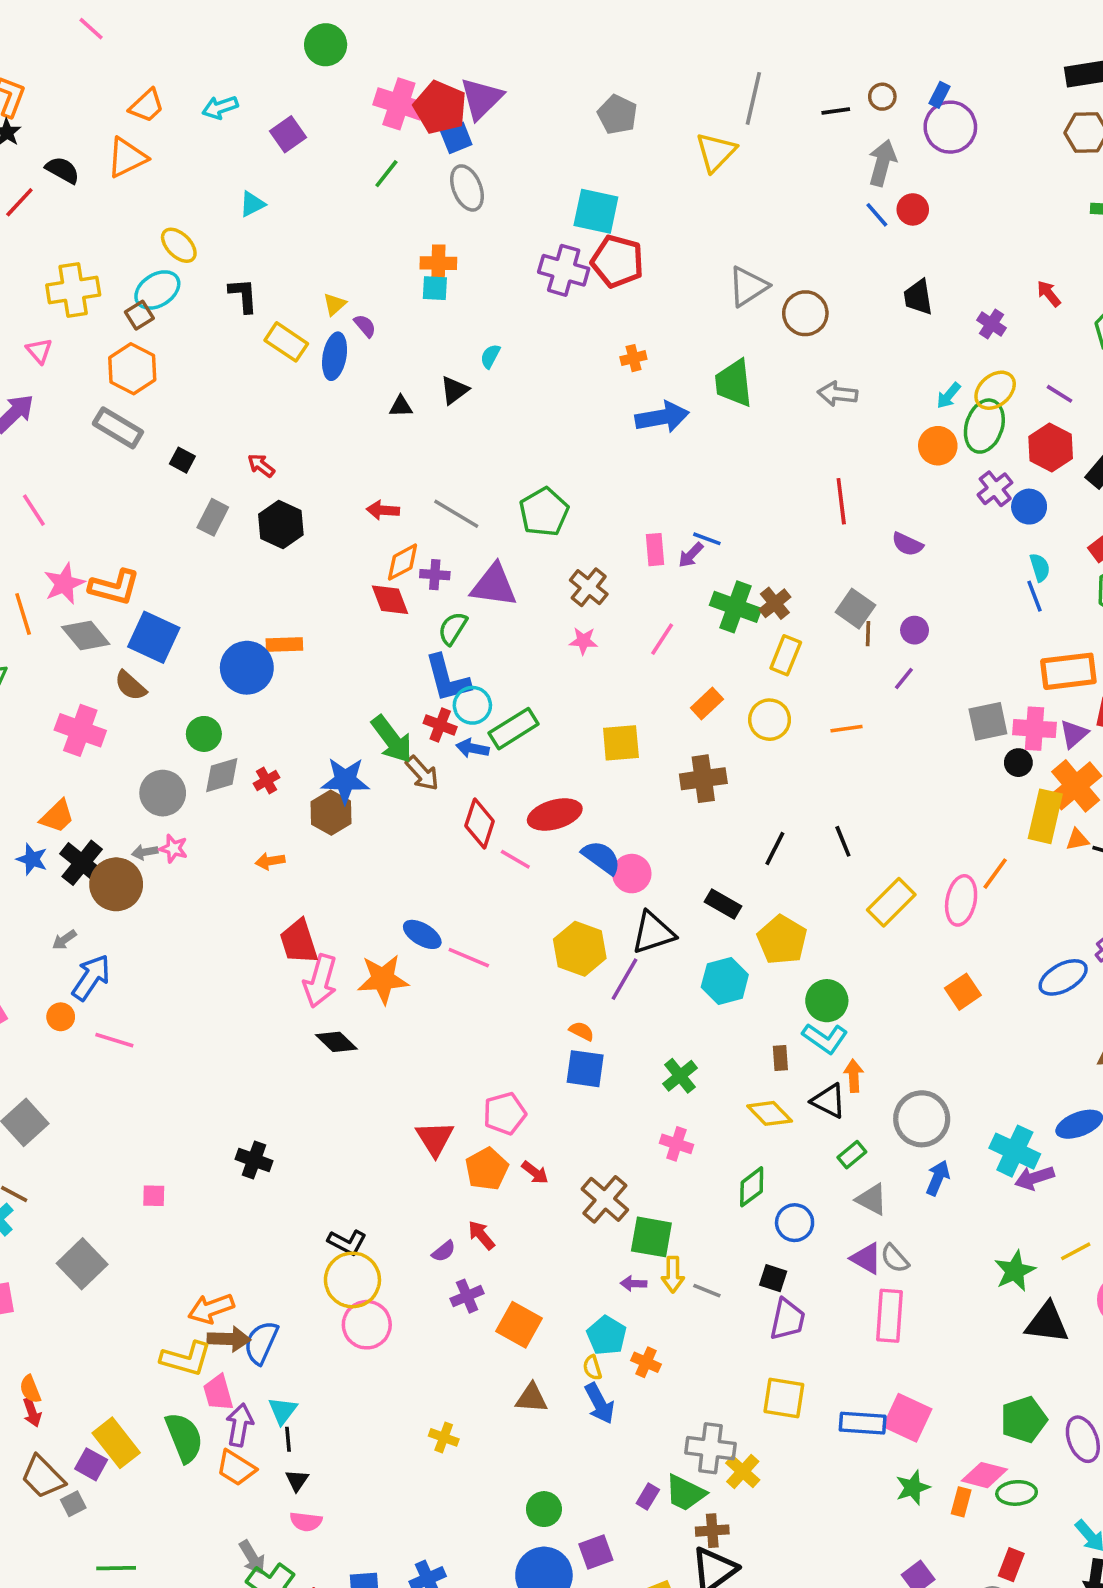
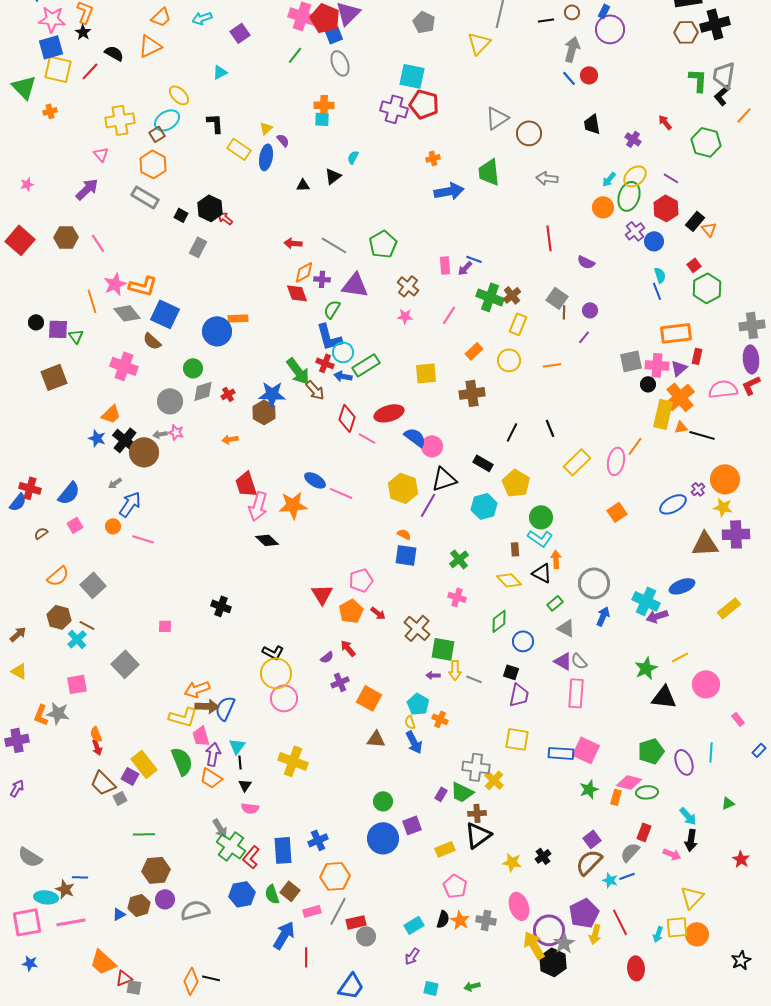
black hexagon: (281, 525) -> (210, 208), moved
yellow cross: (444, 1437) -> (293, 761), moved, size x1.8

